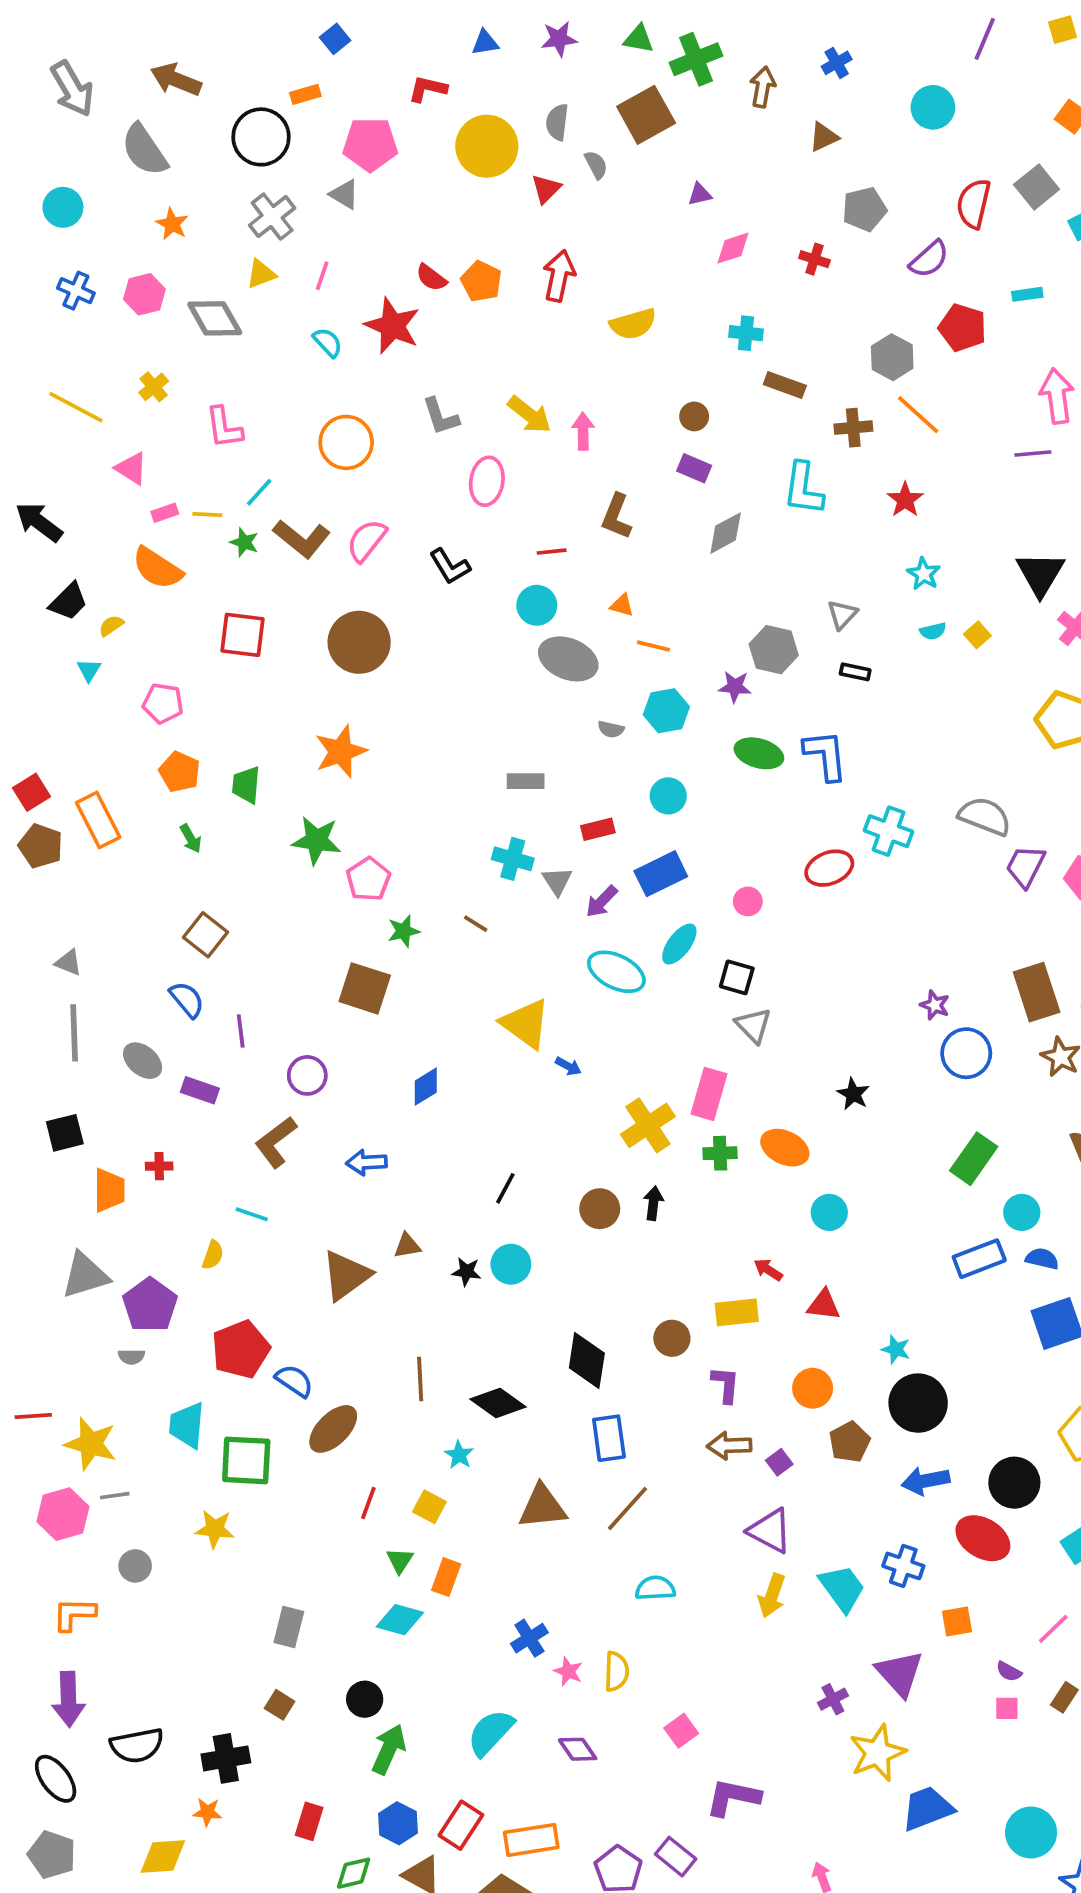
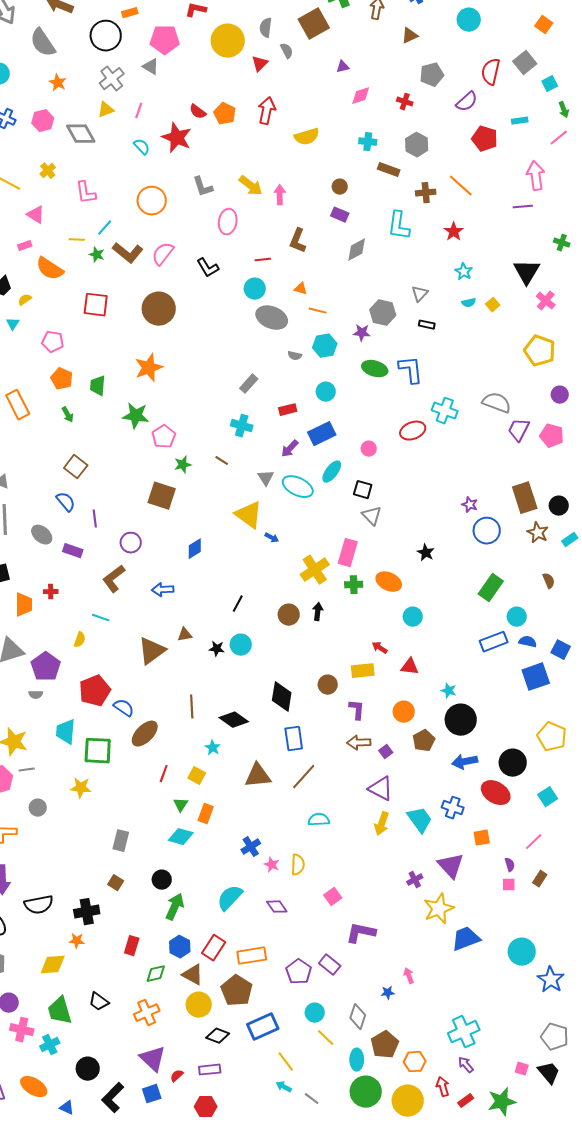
gray hexagon: (892, 357) -> (417, 145), moved
pink rectangle: (165, 513) -> (25, 246), moved
gray rectangle: (526, 781) -> (249, 384), turned -48
gray triangle: (557, 881) -> (266, 478), moved
purple semicircle: (1009, 1671) -> (510, 865), turned -136

